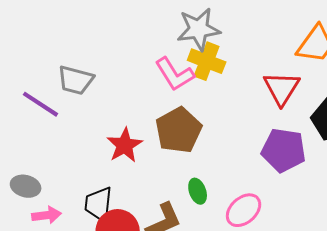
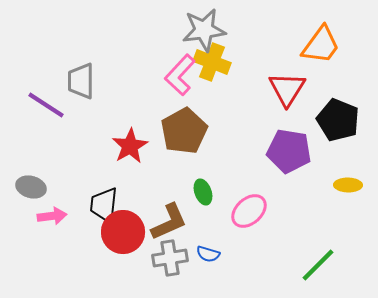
pink L-shape: (175, 74) -> (180, 75), turned 75
gray trapezoid: (76, 80) -> (81, 81), turned 75

